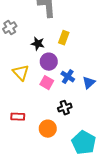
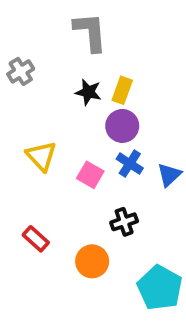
black star: (38, 44) -> (88, 92), moved
purple circle: (49, 62) -> (122, 126), moved
red rectangle: (18, 117) -> (36, 239), turned 40

